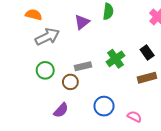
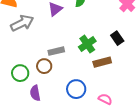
green circle: (45, 70) -> (20, 73), moved
brown rectangle: (147, 78) -> (102, 62), moved
purple semicircle: (61, 110) -> (35, 93), turned 126

